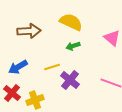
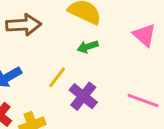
yellow line: (52, 67) -> (57, 77), turned -35

